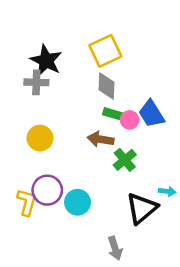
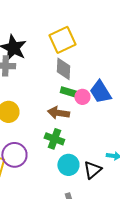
green cross: (125, 160) -> (54, 139), moved, turned -30
cyan circle: (78, 202) -> (68, 165), moved
black triangle: (142, 208) -> (92, 170), size x0.7

